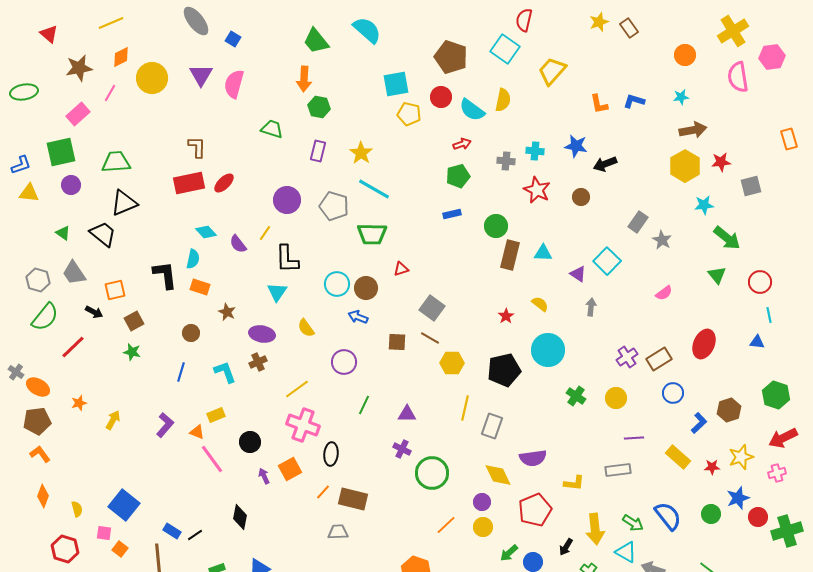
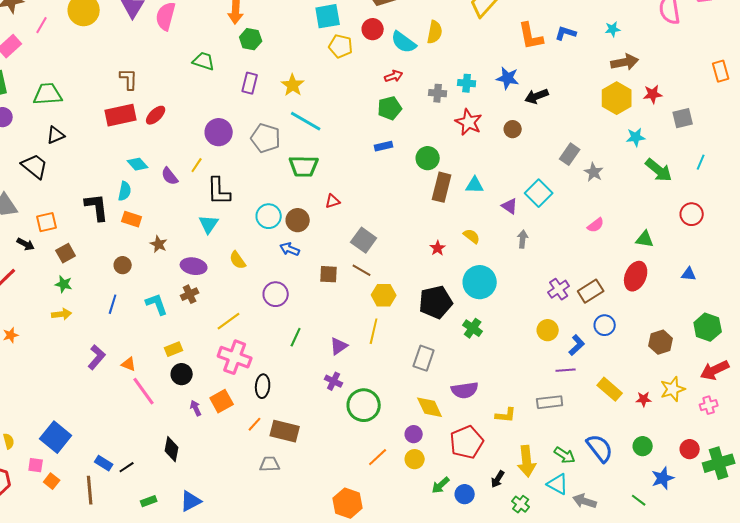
orange L-shape: (599, 104) -> (531, 36), size x1.4
black triangle: (124, 203) -> (56, 135), size x0.7
green triangle: (717, 275) -> (645, 239), moved, turned -42
cyan line: (769, 315) -> (701, 162), moved, turned 35
green cross: (576, 396) -> (473, 328), moved
yellow line: (465, 408) -> (374, 331), moved
purple triangle: (407, 414) -> (339, 346), turned -36
yellow rectangle: (216, 415) -> (174, 349), moved
yellow arrow: (113, 420) -> (62, 314), moved, turned 54
blue L-shape: (699, 423) -> (577, 345), moved
blue star: (738, 498) -> (663, 478), moved

